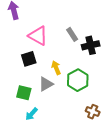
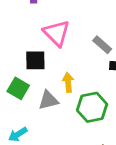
gray rectangle: (72, 34) -> (102, 45), turned -32
green square: (24, 93) -> (18, 88), moved

